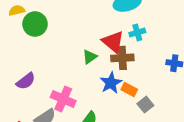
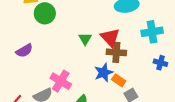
cyan cross: (137, 33) -> (152, 32), moved, size x1.5
green triangle: (90, 57) -> (85, 39), moved, turned -32
purple semicircle: (26, 81) -> (24, 51), moved

